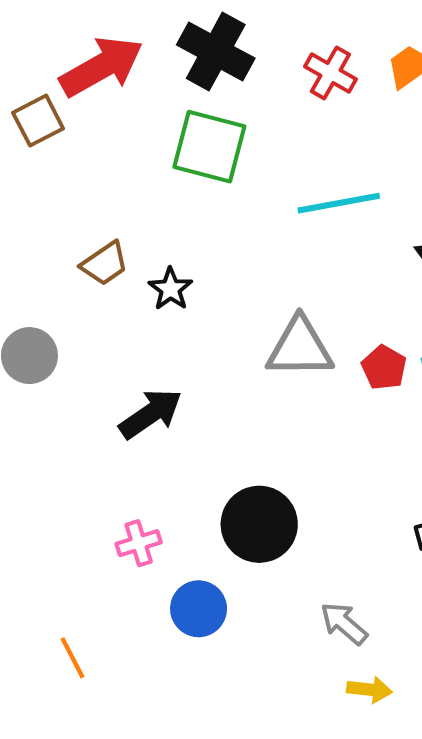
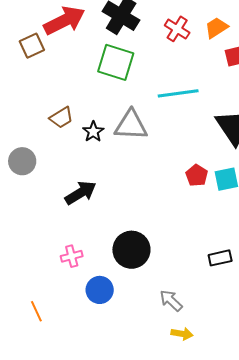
gray triangle: (300, 348) -> (131, 125), moved

